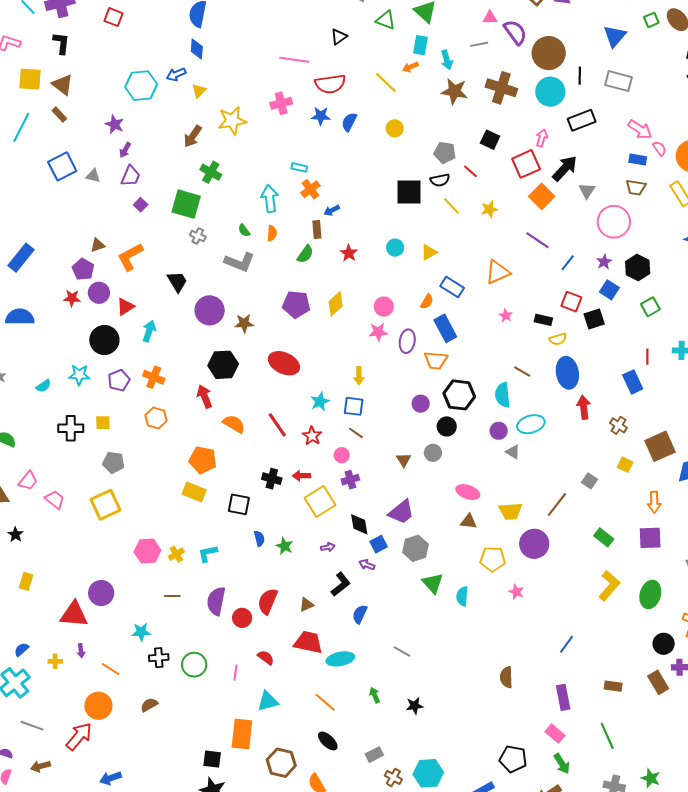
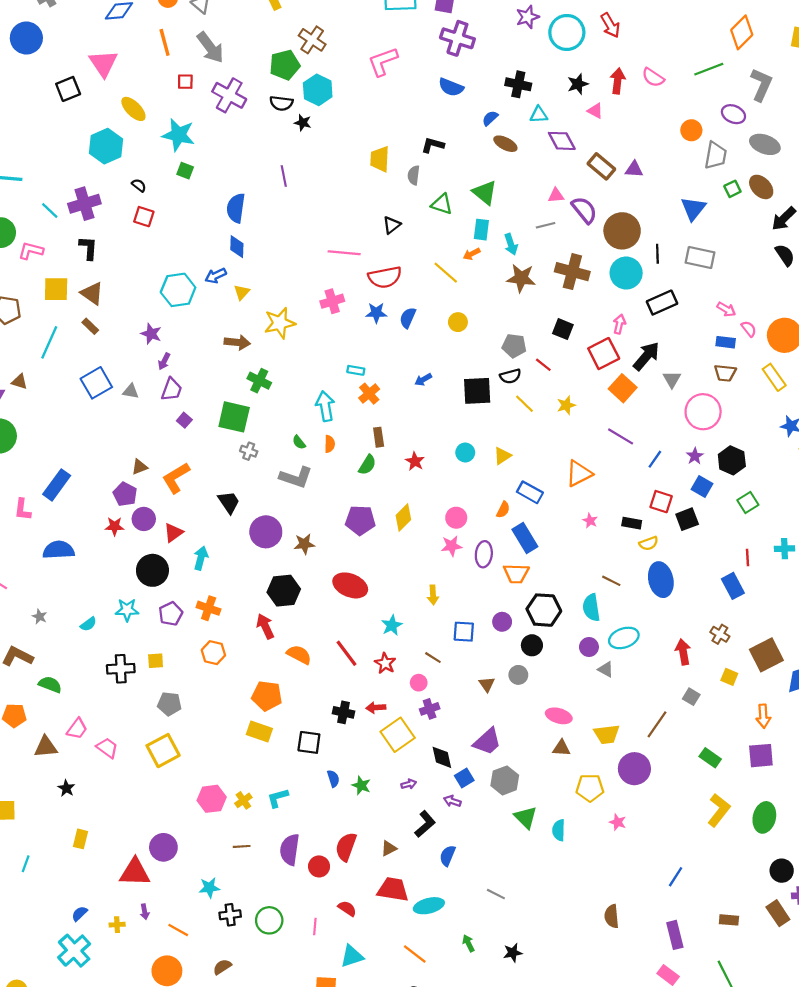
pink arrow: (640, 129) -> (726, 309), size x0.7
brown arrow: (193, 136) -> (237, 342), turned -115
blue arrow: (332, 210) -> (423, 380), moved
blue square: (354, 406) -> (464, 632), moved
red arrow: (584, 407) -> (683, 652), moved

